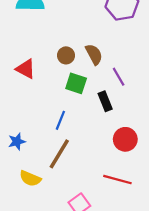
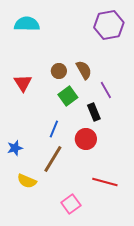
red triangle: (26, 69) -> (23, 83), turned 30
green square: (76, 83) -> (68, 96), turned 36
red circle: (125, 139) -> (86, 139), moved

